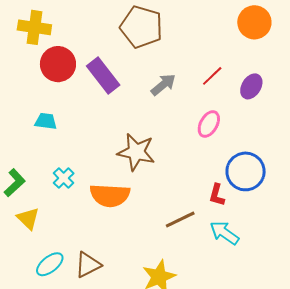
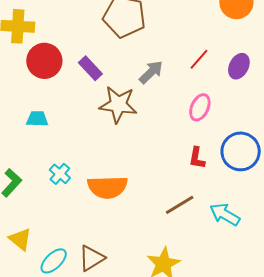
purple rectangle: (103, 75) -> (90, 68), size x0.7
brown star: (136, 152) -> (118, 105), moved
red L-shape: (217, 195) -> (197, 158), moved
yellow triangle: (28, 219) -> (20, 239), moved

